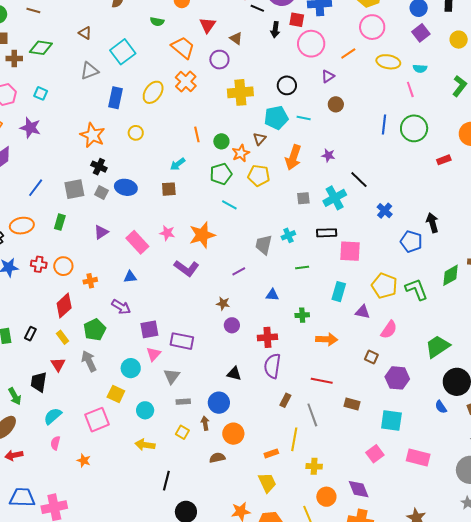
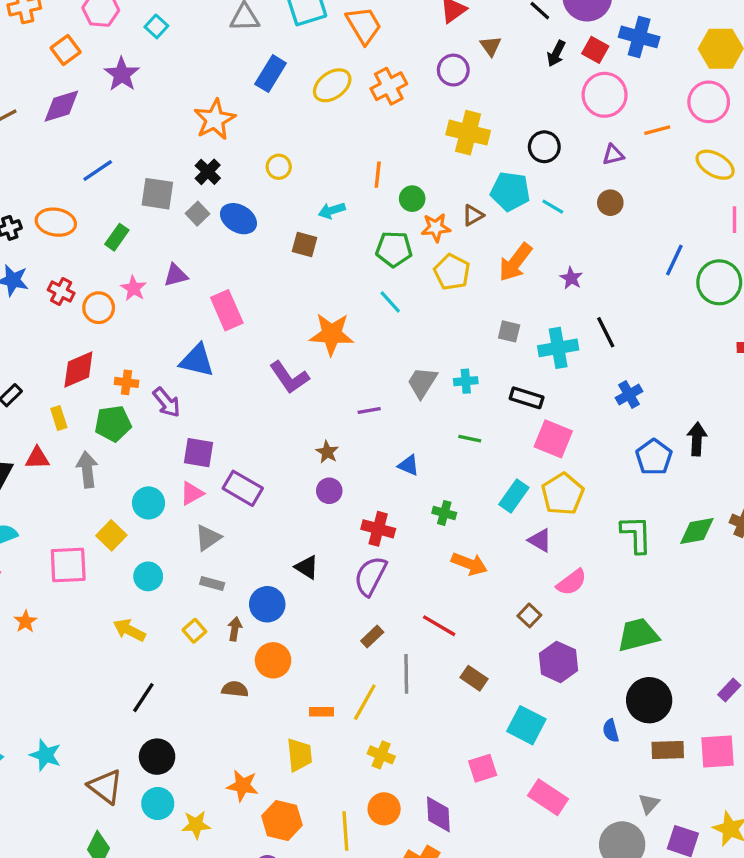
orange trapezoid: (183, 48) -> (364, 25), moved
yellow circle: (136, 133) -> (279, 167), moved
pink star: (167, 233) -> (134, 288), moved
blue triangle: (130, 277) -> (197, 361), size x1.6
orange cross: (90, 281) -> (126, 382), moved
yellow pentagon: (384, 286) -> (563, 494), moved
red triangle: (58, 364) -> (37, 458), turned 42

